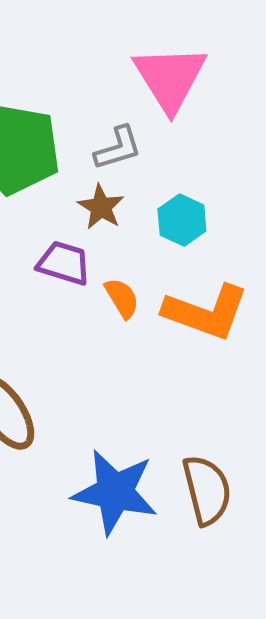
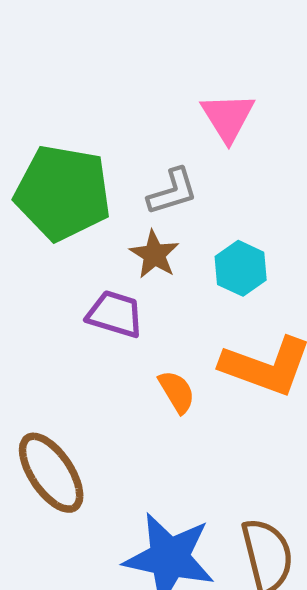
pink triangle: (170, 78) -> (228, 117), size x0.7
orange semicircle: (122, 298) -> (177, 392), moved

